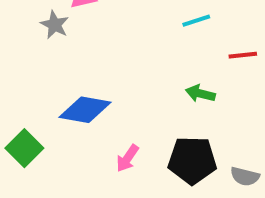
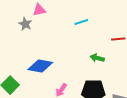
cyan line: (196, 21) -> (81, 22), moved

